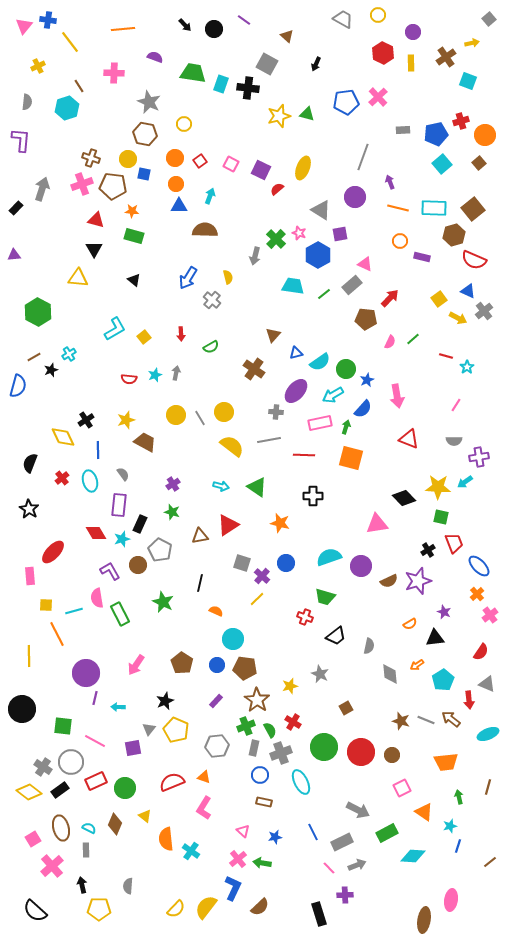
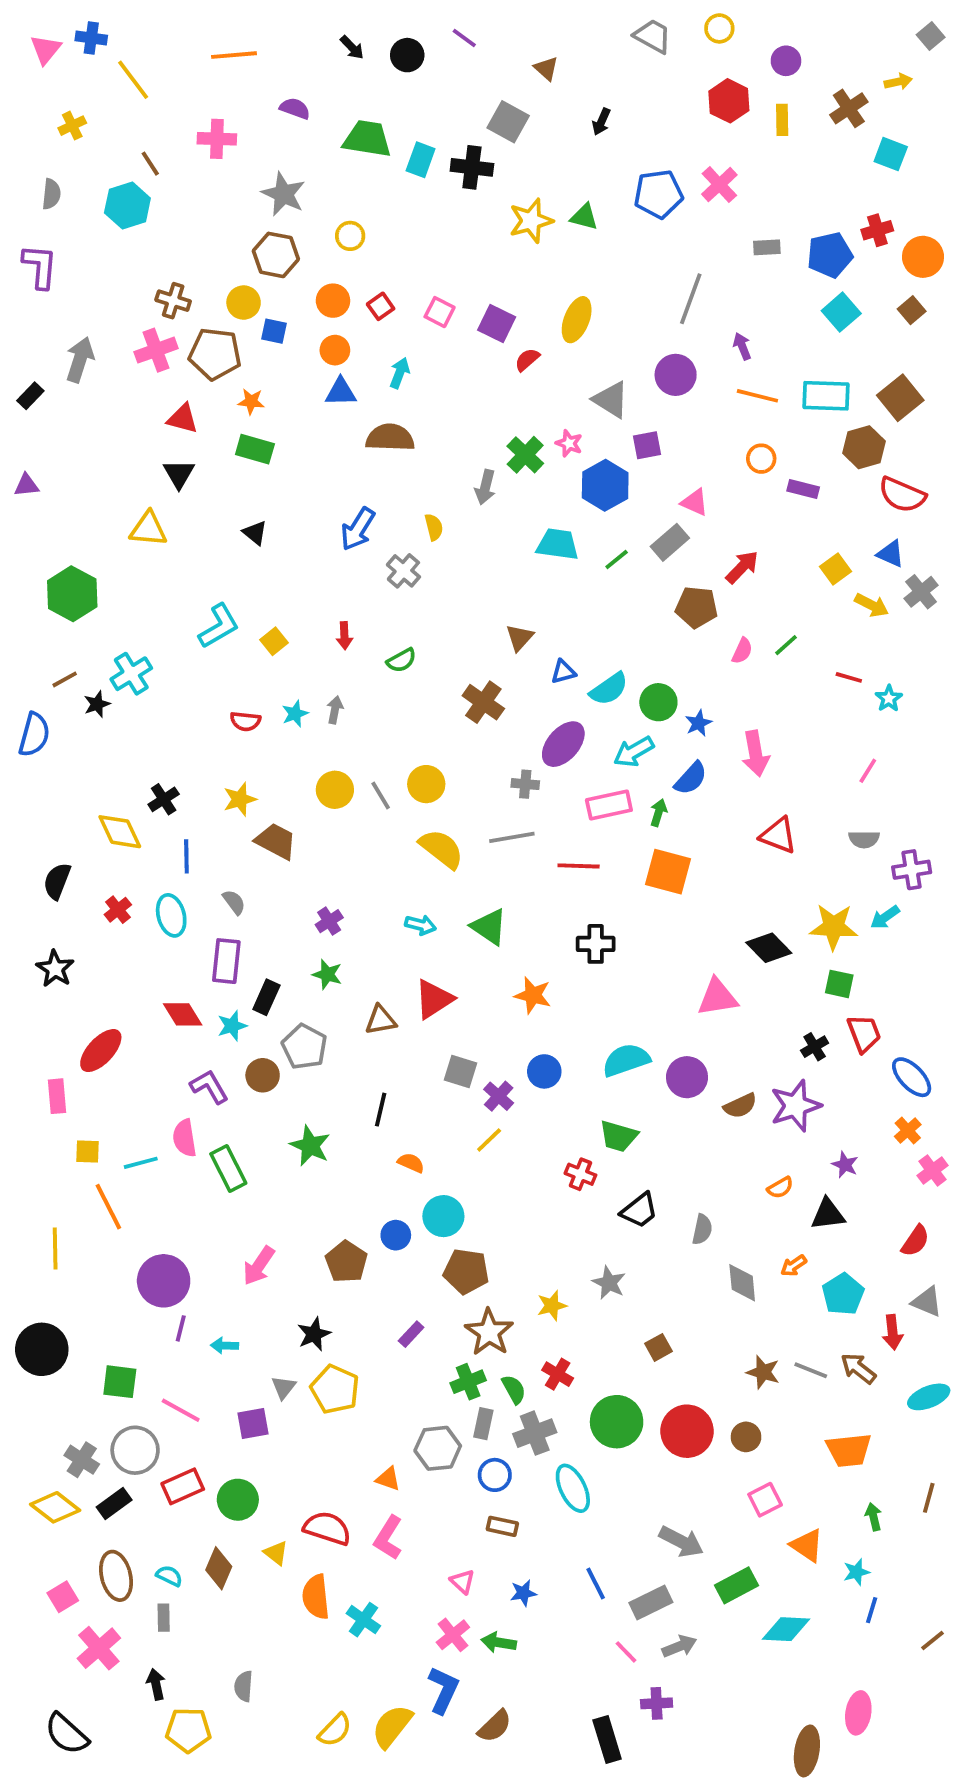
cyan cross: (69, 354) -> (131, 674), size x1.5
blue circle: (217, 665) -> (396, 1235), moved
gray hexagon: (217, 746) -> (438, 1448), moved
red semicircle: (172, 782) -> (327, 1528), moved, turned 40

